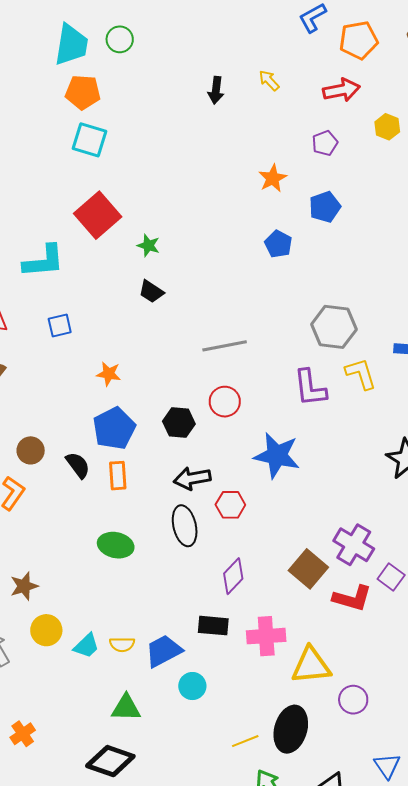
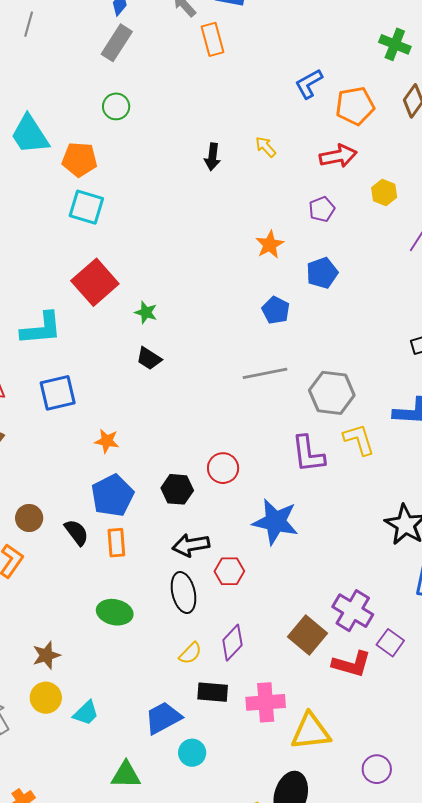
cyan trapezoid: (71, 45) -> (30, 135), moved, turned 138
blue square: (60, 325) -> (58, 393), size x1.5
gray line: (225, 346) -> (265, 373), moved
brown star: (24, 586) -> (46, 655), moved
yellow semicircle: (122, 644) -> (190, 653), moved, turned -45
purple circle: (353, 700) -> (377, 769), moved

